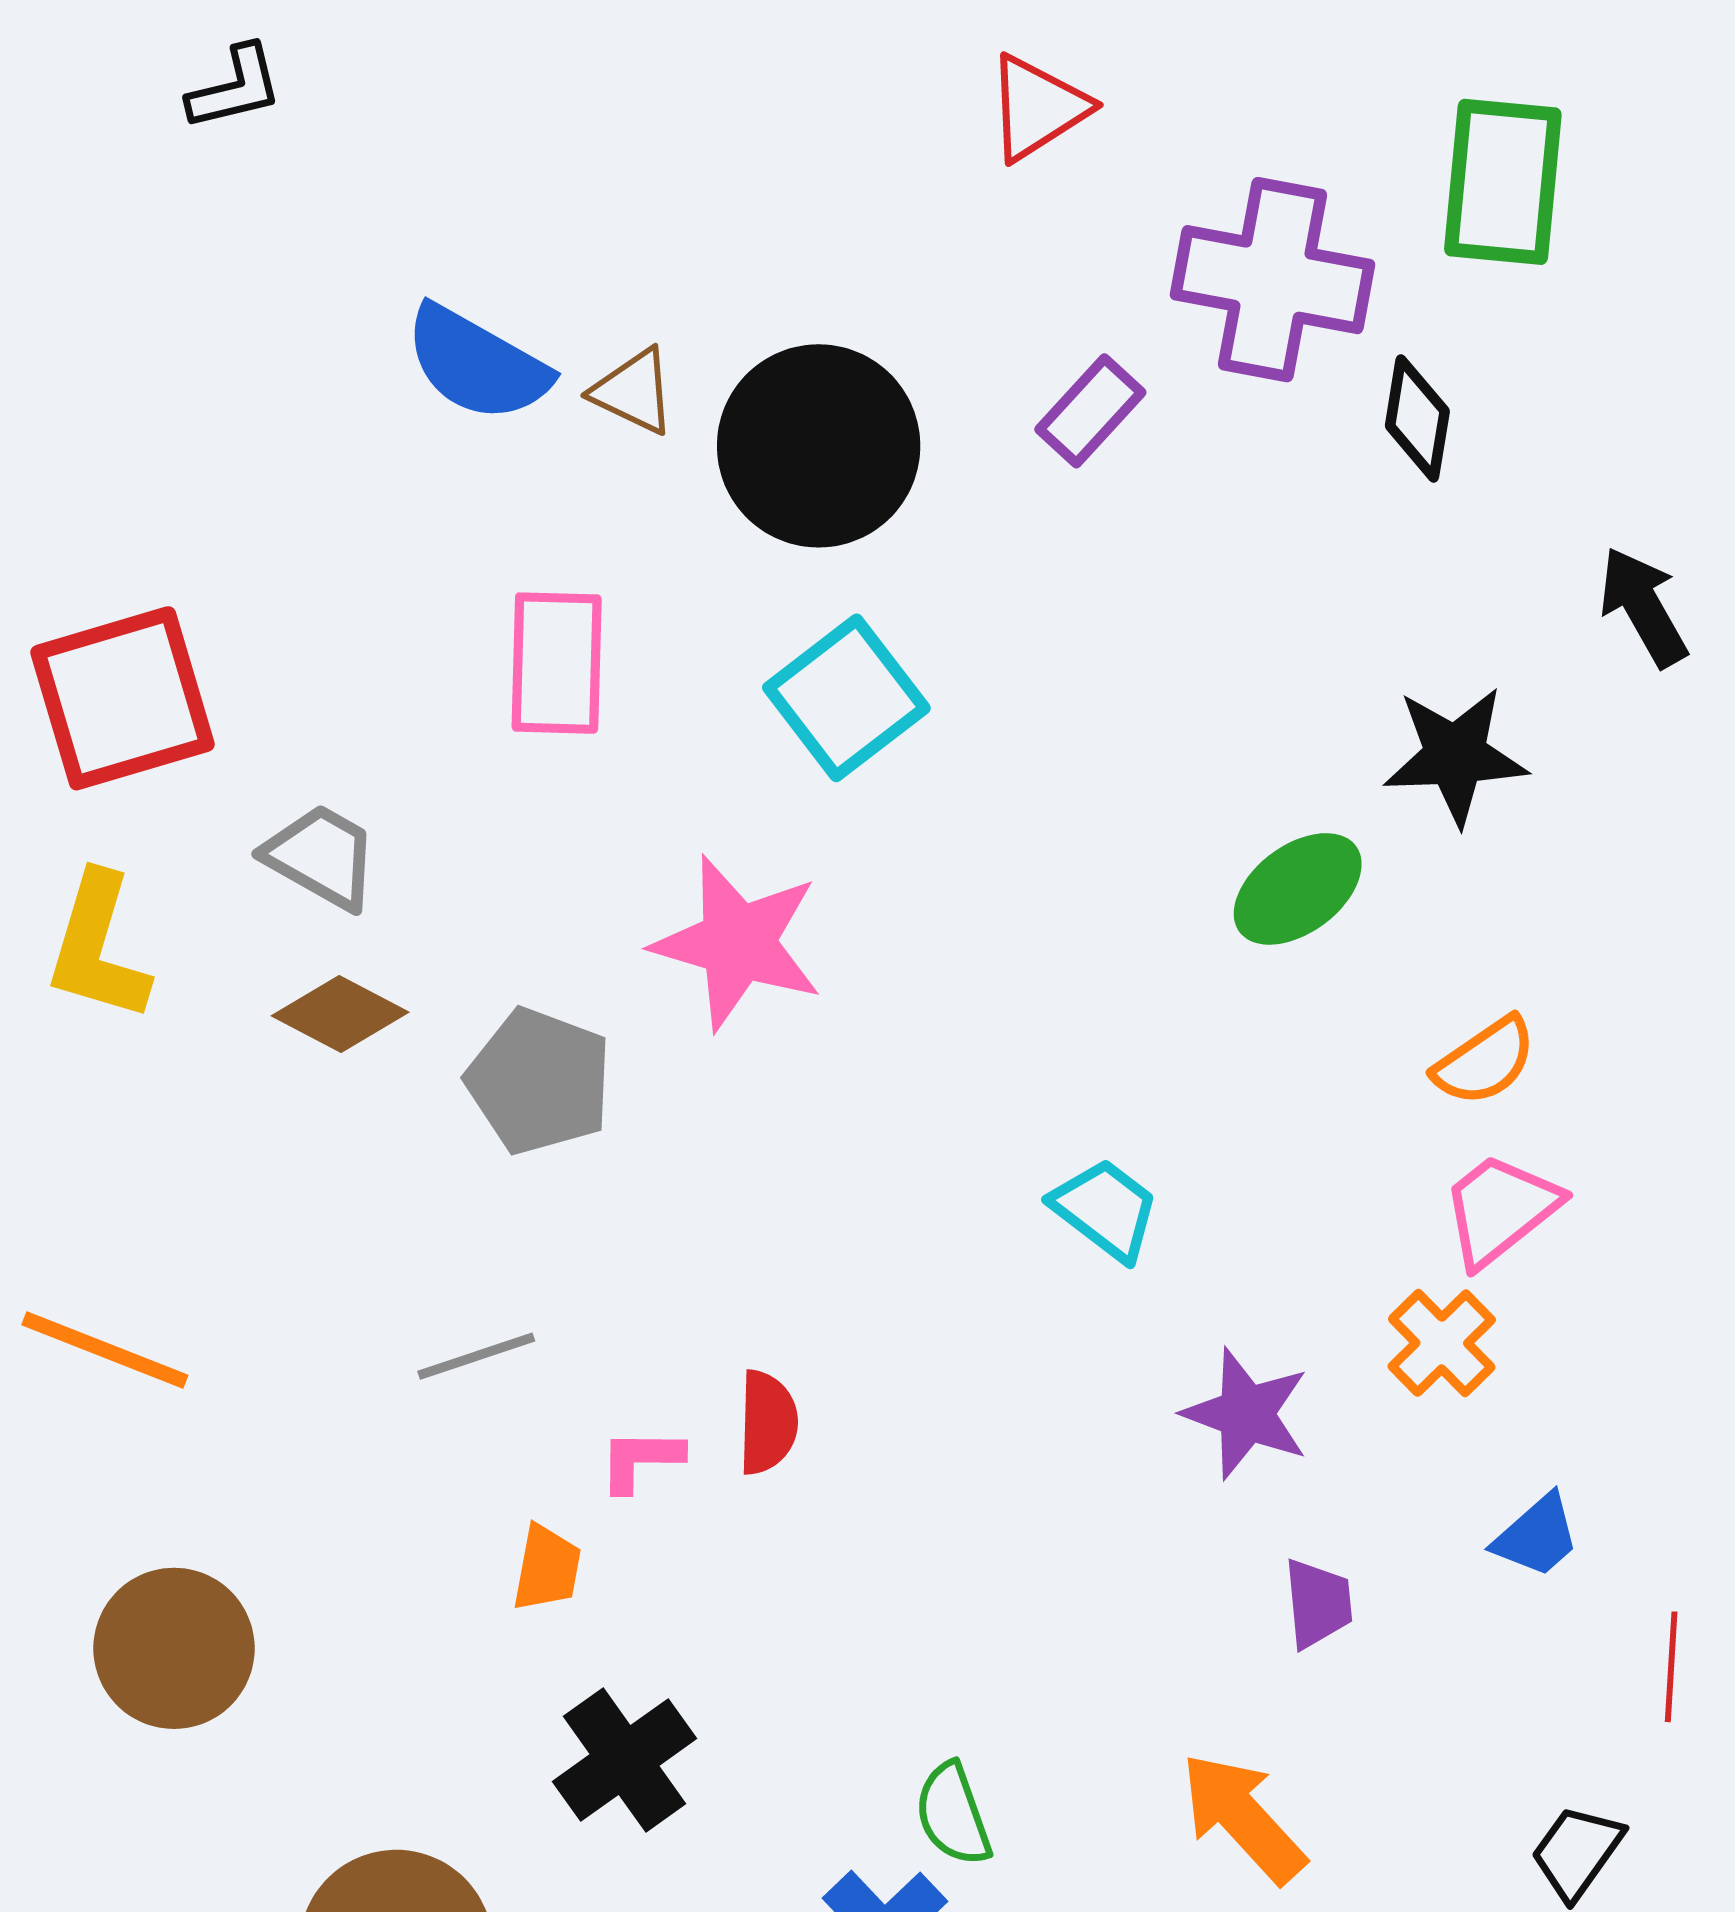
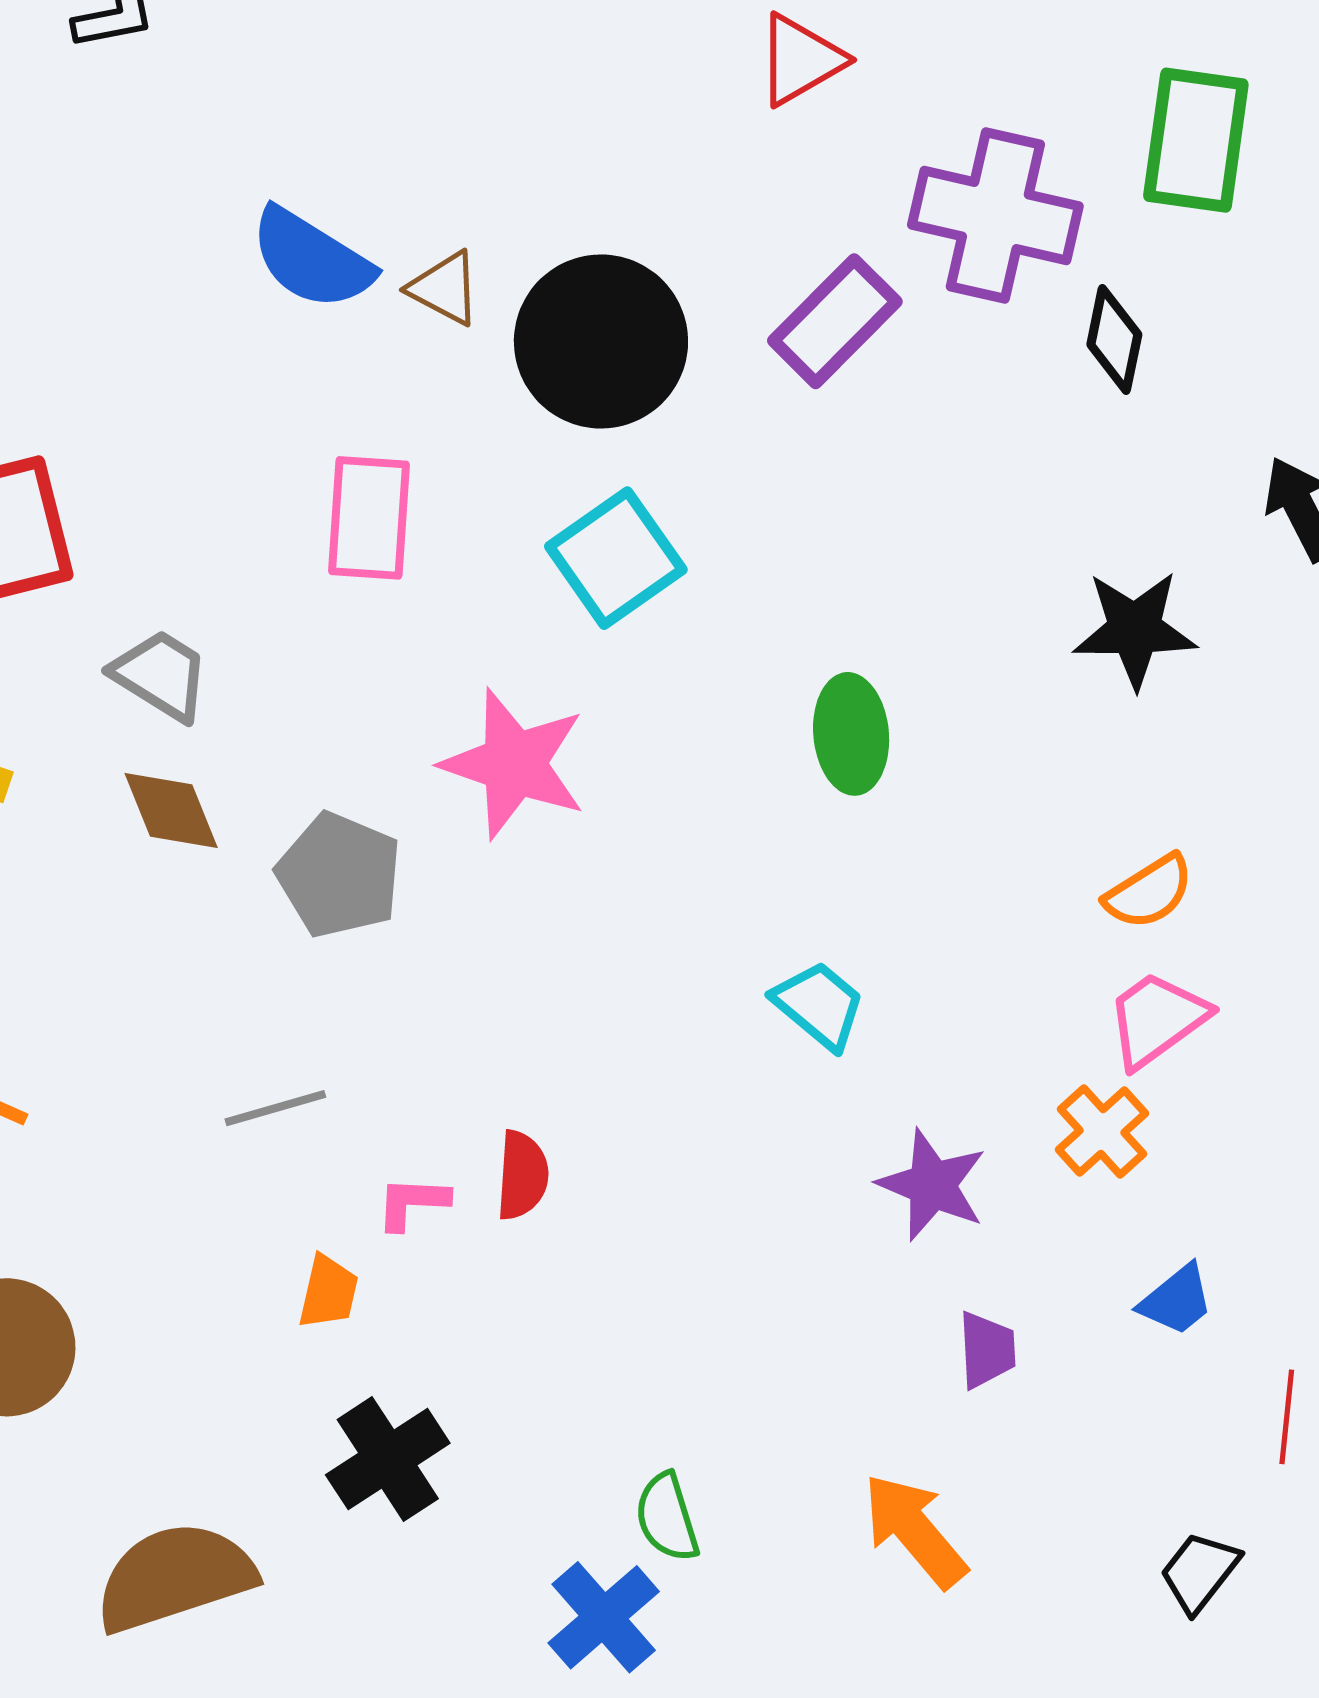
purple rectangle: (1090, 411) -> (835, 321), size x1.4
green ellipse: (1298, 889) -> (851, 734), moved, turned -61
brown diamond: (340, 1014) -> (171, 810), turned 38

